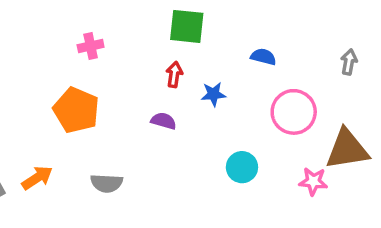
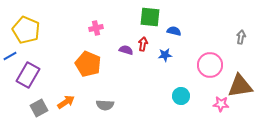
blue semicircle: (263, 57) -> (174, 31), moved
purple semicircle: (164, 121) -> (126, 50), moved

